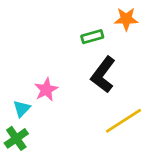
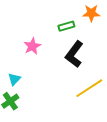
pink star: (46, 90) -> (32, 46), moved

